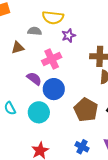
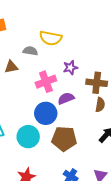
purple star: (69, 36) -> (70, 67), moved
purple semicircle: (34, 79) -> (66, 98), moved, turned -63
brown pentagon: (86, 110) -> (64, 139), moved, turned -30

